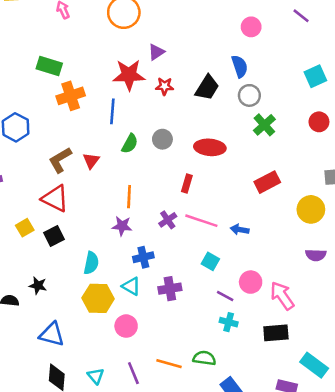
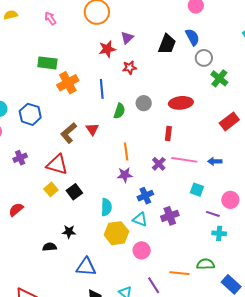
red star: (129, 75) -> (107, 49), moved, size x0.7
red star: (164, 86) -> (129, 68), moved
black trapezoid: (207, 88) -> (167, 44), moved
red triangle: (55, 199) -> (57, 165), moved

